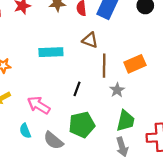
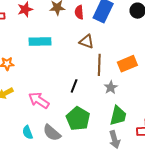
cyan rectangle: (51, 52) -> (40, 41), moved
green pentagon: (82, 125) -> (78, 119), turned -30
cyan semicircle: (25, 131) -> (28, 132), moved

